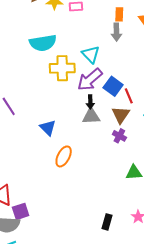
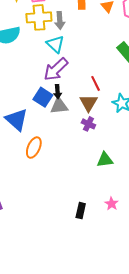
gray arrow: (116, 32) -> (60, 20), moved
yellow cross: (62, 68) -> (39, 17), moved
blue square: (113, 86) -> (43, 97), moved
blue triangle: (48, 128) -> (17, 120), size x1.4

